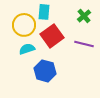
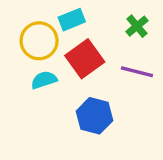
cyan rectangle: (44, 12) -> (72, 20), turned 63
blue hexagon: (45, 71) -> (95, 116), moved

